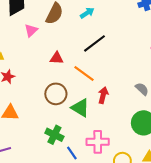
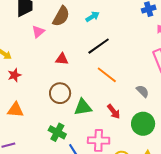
orange line: (84, 74) -> (107, 75), moved
red arrow: (103, 95) -> (114, 112), moved, turned 126
green triangle: (80, 108) -> (83, 107), turned -42

